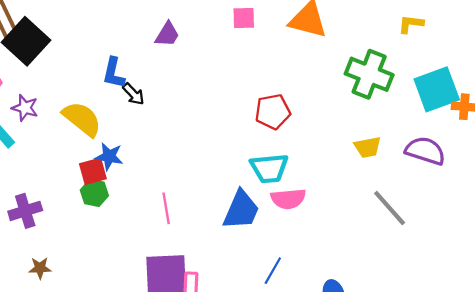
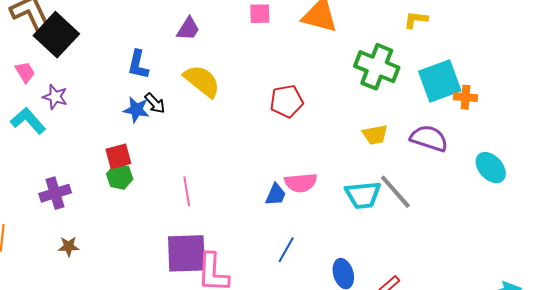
black arrow: (133, 94) -> (155, 103), moved
yellow semicircle: (82, 119) -> (202, 81), moved
blue star: (109, 156) -> (136, 110), moved
cyan trapezoid: (269, 168) -> (363, 195), moved
blue trapezoid: (241, 210) -> (276, 195), moved, size x0.6

